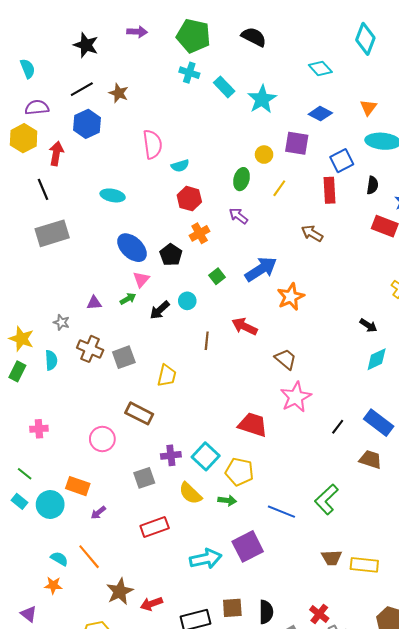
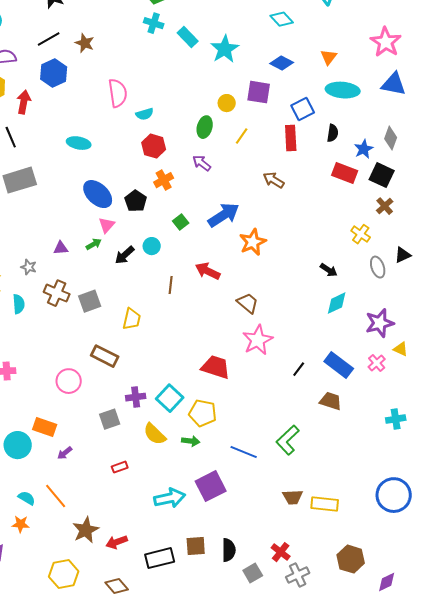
red rectangle: (155, 527) -> (120, 467), size x0.6

